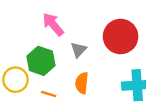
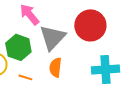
gray triangle: (79, 50) -> (52, 37), size x1.8

